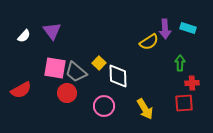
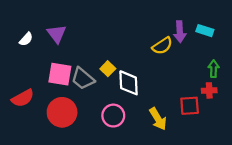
green arrow: (180, 63) -> (214, 69), moved
red circle: (67, 93) -> (62, 112), moved, size x1.4
red square: (184, 103) -> (190, 106), moved

